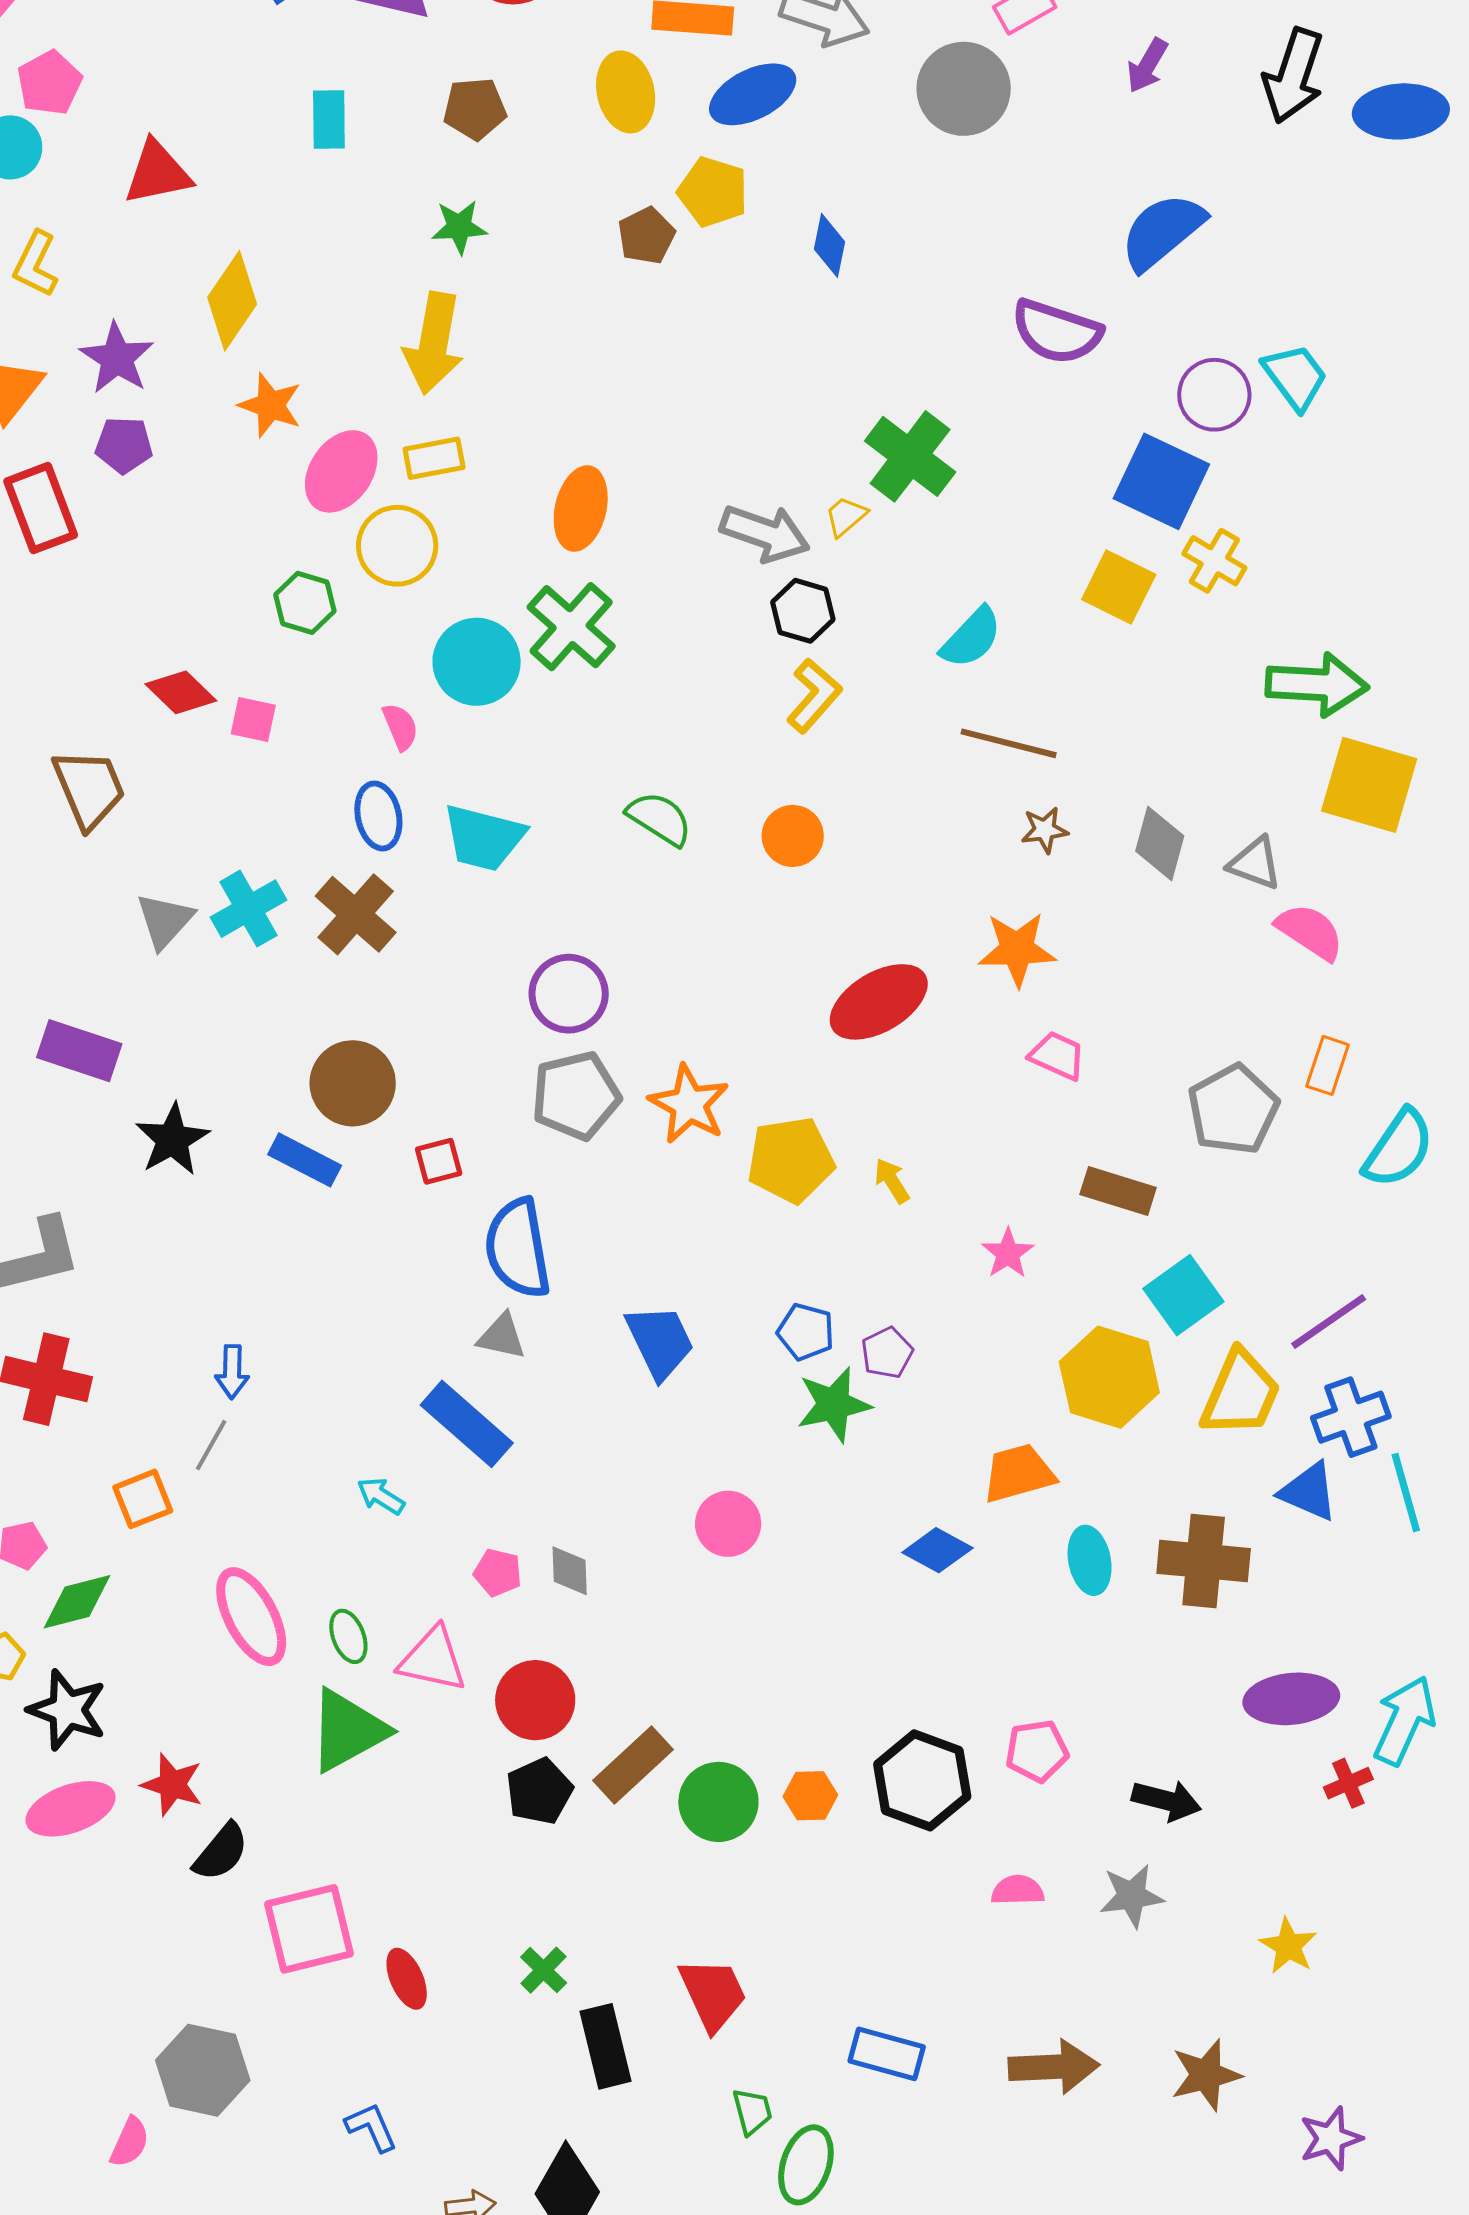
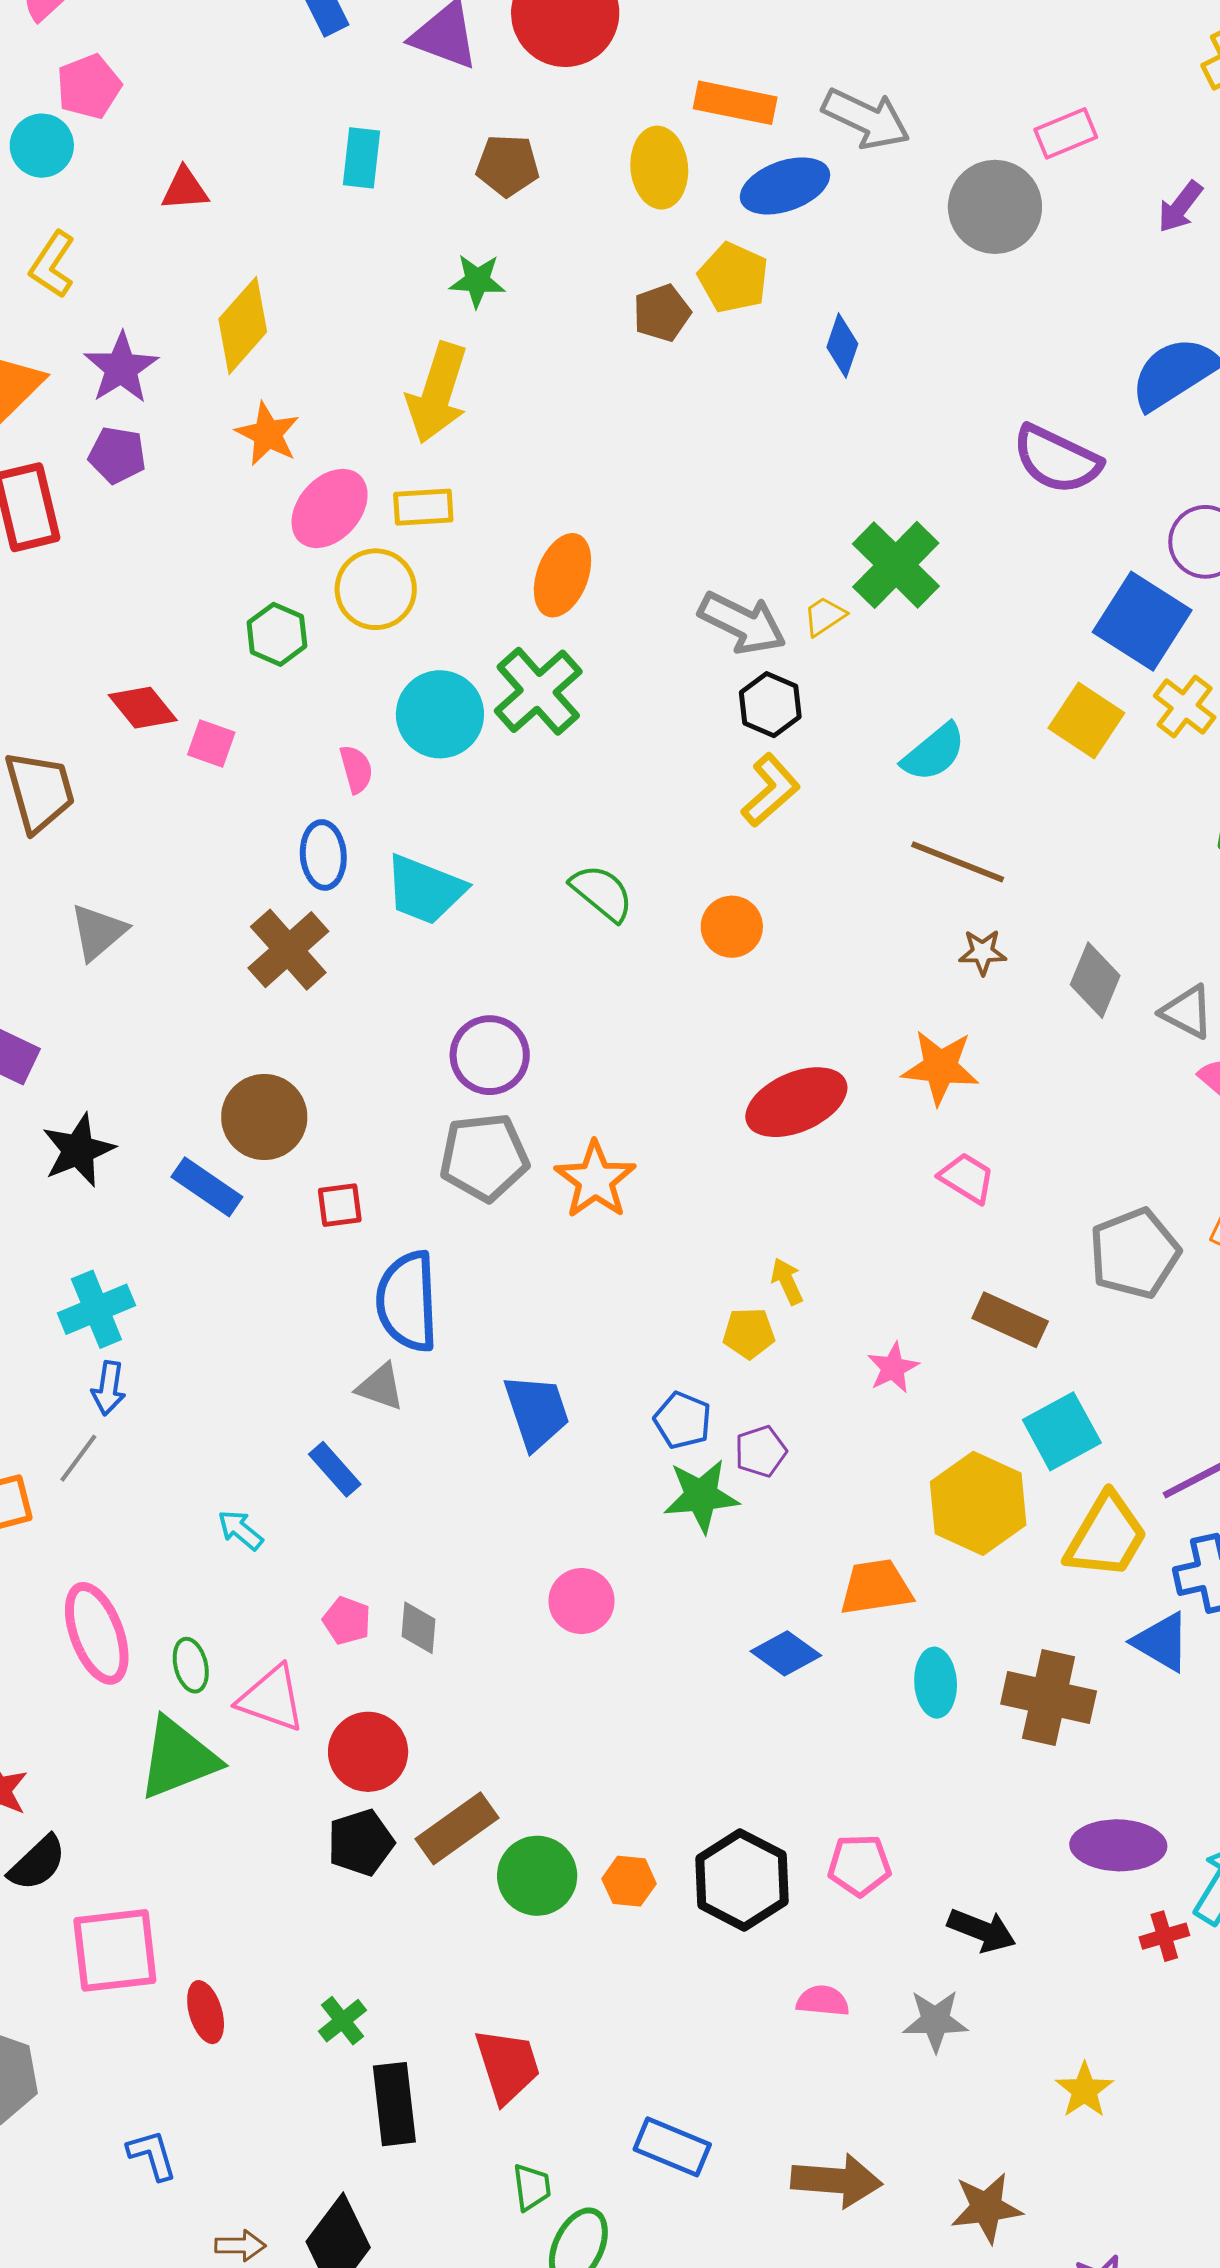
red triangle: (158, 173) -> (185, 189), size x0.7
cyan cross: (249, 909) -> (96, 1309), moved
yellow pentagon: (791, 1160) -> (749, 1333), moved, size x0.6
blue rectangle: (467, 1424) -> (335, 1469), size x0.6

